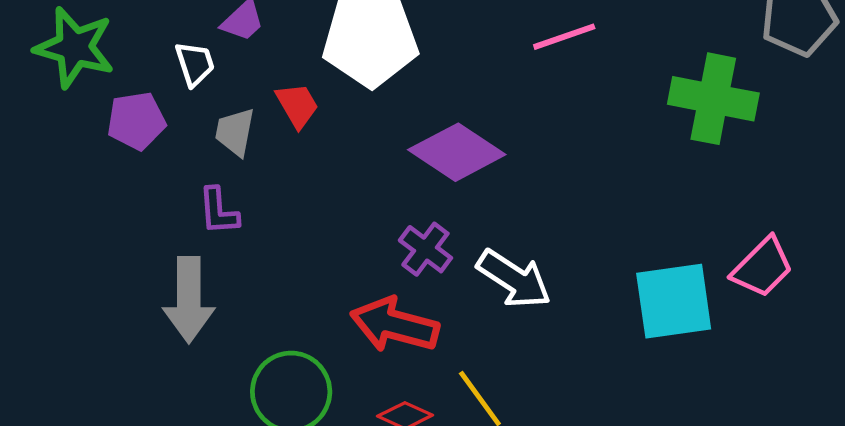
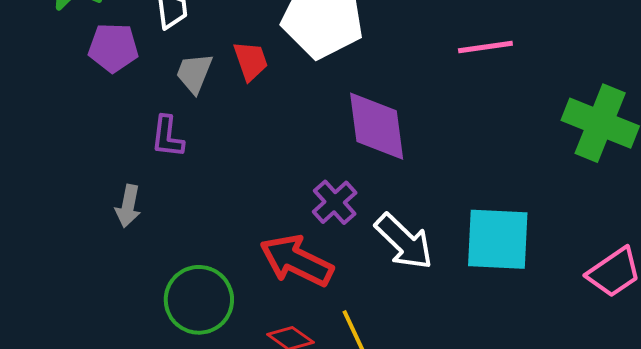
purple diamond: (457, 152) -> (377, 126), turned 38
gray arrow: (189, 300) -> (128, 206), size x0.6
cyan square: (674, 301) -> (498, 239), moved

